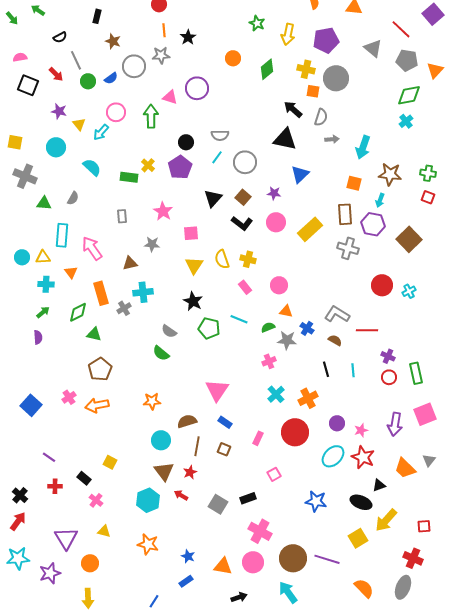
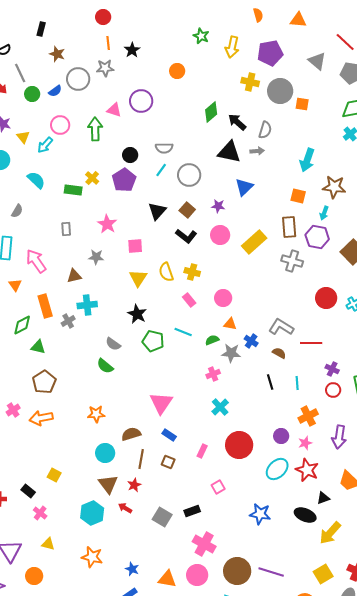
green diamond: (267, 69) -> (211, 112), moved
orange square: (313, 91) -> (302, 104), moved
gray arrow: (332, 139) -> (257, 151), moved
orange cross: (308, 398) -> (308, 416), moved
yellow square: (358, 538) -> (323, 574), moved

